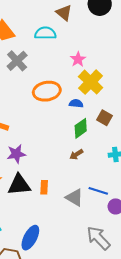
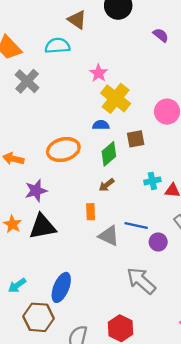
orange ellipse: (47, 91) -> (63, 149), moved
brown square: (104, 118) -> (136, 139), turned -35
orange rectangle: (44, 187) -> (91, 212), moved

